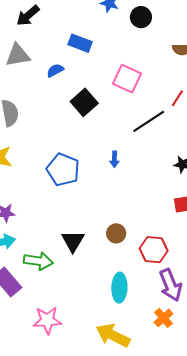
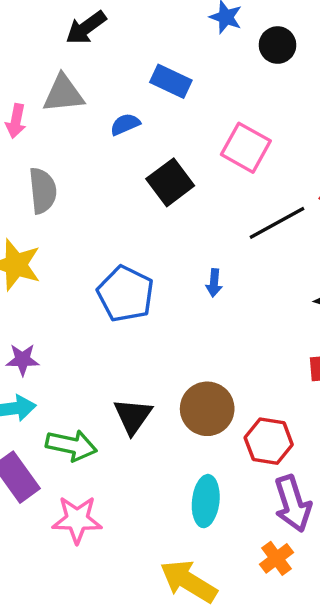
brown circle: (116, 233) -> (207, 409), size x1.6
pink star: (47, 320) -> (77, 520), moved

